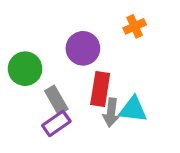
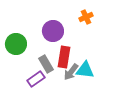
gray rectangle: (56, 100) -> (46, 64), moved
gray arrow: (111, 112) -> (71, 72), turned 30

